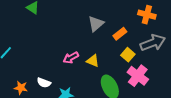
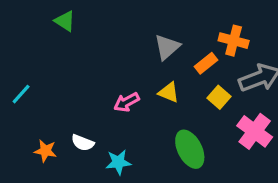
orange cross: (147, 15) -> (234, 41), moved
yellow triangle: (93, 61) -> (169, 92), moved
pink cross: (138, 76) -> (255, 131), moved

